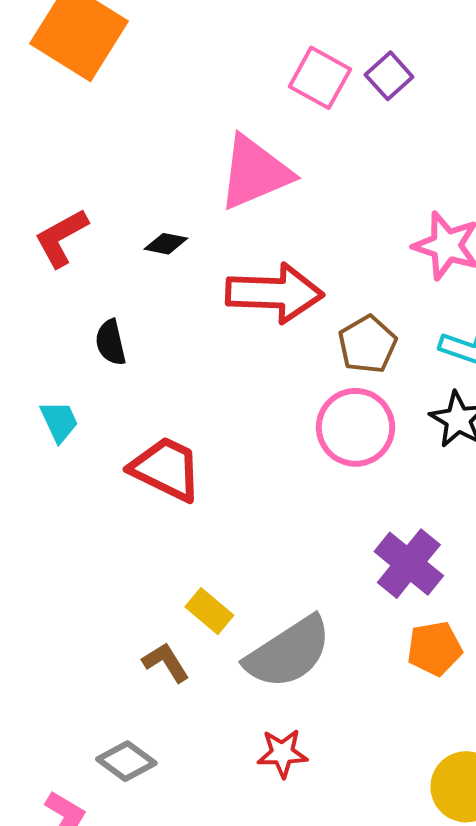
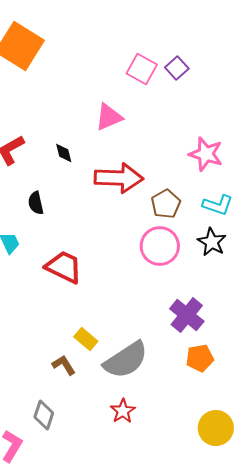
pink triangle: (255, 173) -> (109, 117), size x0.7
black diamond: (166, 244) -> (64, 153), turned 65
red star: (282, 753) -> (123, 411), turned -30
gray diamond: (126, 761) -> (44, 415), turned 72

